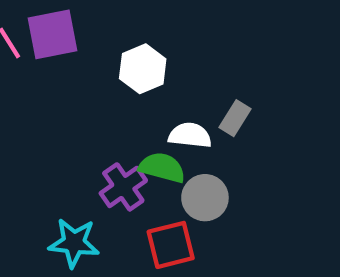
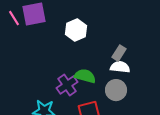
white semicircle: (190, 135) -> (120, 67), moved
gray circle: (205, 198) -> (116, 90), moved

